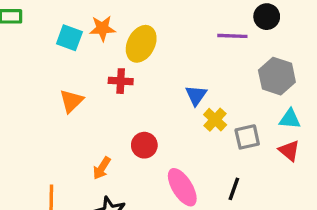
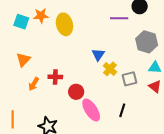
yellow ellipse: (141, 44) -> (64, 24), turned -40
red cross: (121, 81) -> (55, 77), moved
red circle: (144, 145) -> (76, 92), moved
orange arrow: (102, 168) -> (34, 84), moved

